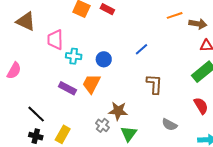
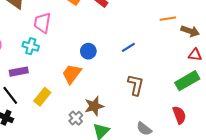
cyan cross: (74, 56) -> (31, 46), moved
purple rectangle: (67, 88) -> (19, 72), moved, turned -48
brown star: (118, 111) -> (94, 106), turned -30
yellow rectangle: (63, 134) -> (42, 97), moved

